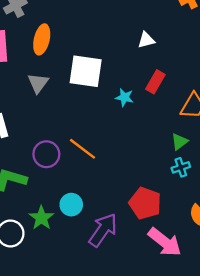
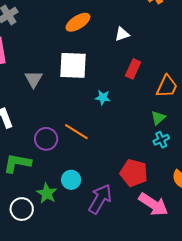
orange ellipse: (42, 39) -> (78, 22), moved, turned 50
cyan star: (124, 97) -> (103, 97), moved

